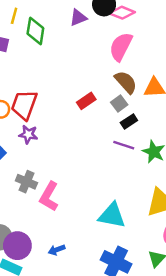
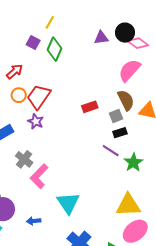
green diamond: (35, 31) -> (54, 49), moved
cyan triangle: (112, 215) -> (68, 203), moved, turned 30

